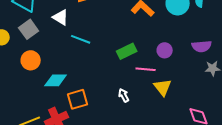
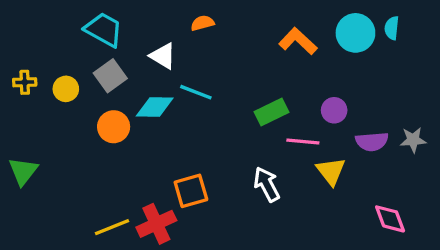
purple semicircle: (202, 46) -> (372, 142), moved
cyan diamond: (56, 80) -> (155, 107), moved
white arrow: (124, 95) -> (267, 184), size x1.5

